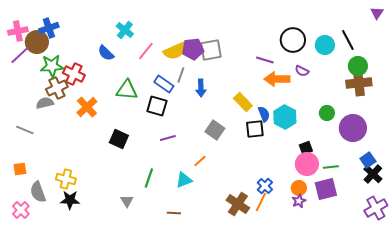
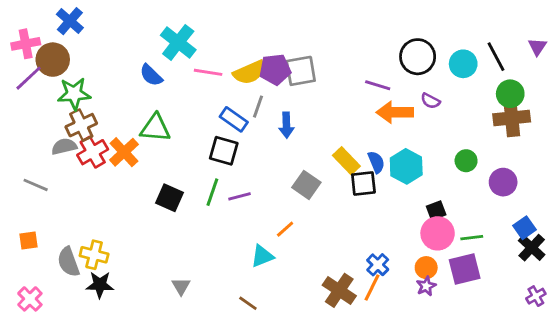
purple triangle: (377, 13) -> (537, 47), moved
blue cross: (49, 28) -> (70, 21), moved, turned -30
cyan cross: (125, 30) -> (178, 42), size x1.4
pink line: (146, 51) -> (208, 72), turned 60
red cross: (74, 74) -> (93, 152), moved, turned 35
green triangle: (127, 90) -> (155, 128), moved
yellow rectangle: (243, 102) -> (346, 161), moved
purple circle: (353, 128) -> (503, 182), size x0.7
green line: (149, 178) -> (212, 192), moved
gray semicircle: (38, 192) -> (68, 262), moved
purple cross: (376, 208) -> (536, 296), size x0.6
brown line: (174, 213) -> (248, 303), turned 32

